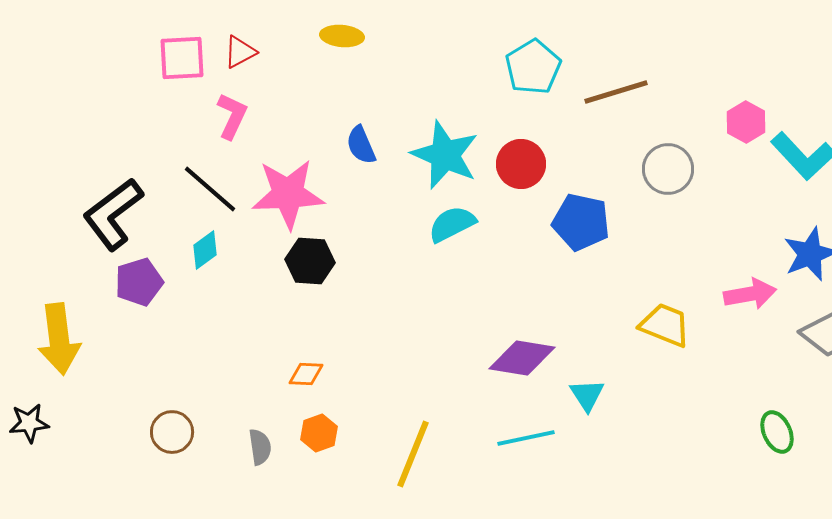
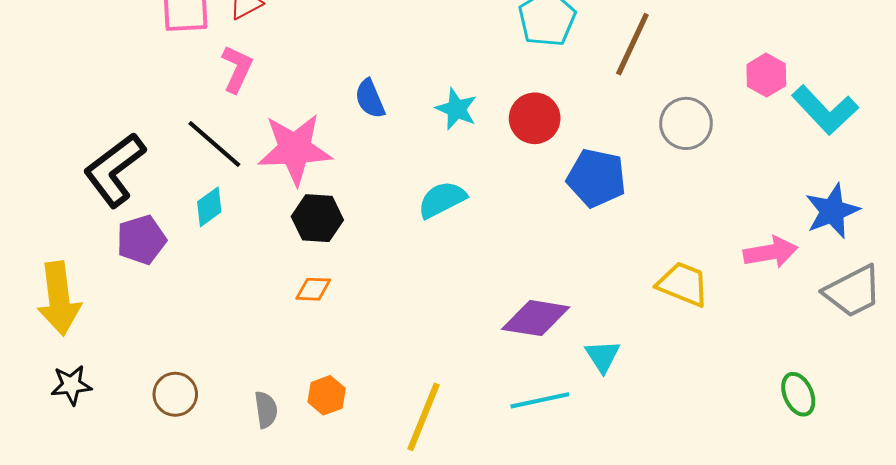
brown line: (616, 92) -> (632, 44), turned -48
cyan star: (445, 155) -> (456, 109), size x0.6
cyan semicircle: (452, 224) -> (442, 200), moved
orange diamond: (306, 374) -> (313, 289), moved
black star: (29, 423) -> (71, 385), moved

